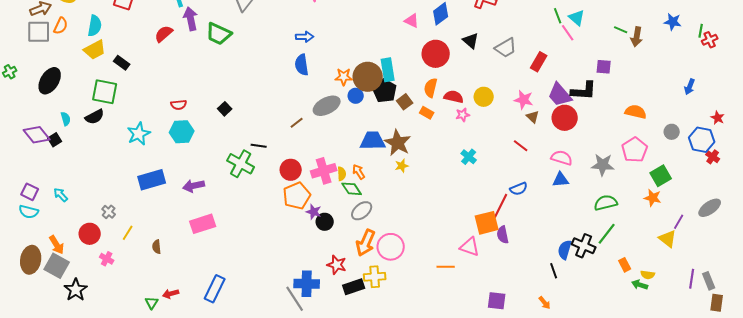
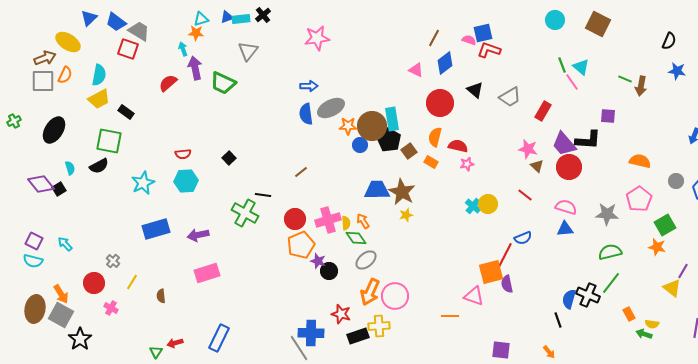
yellow circle: (484, 97) -> (488, 204), moved
gray ellipse: (327, 106) -> (331, 108), moved

